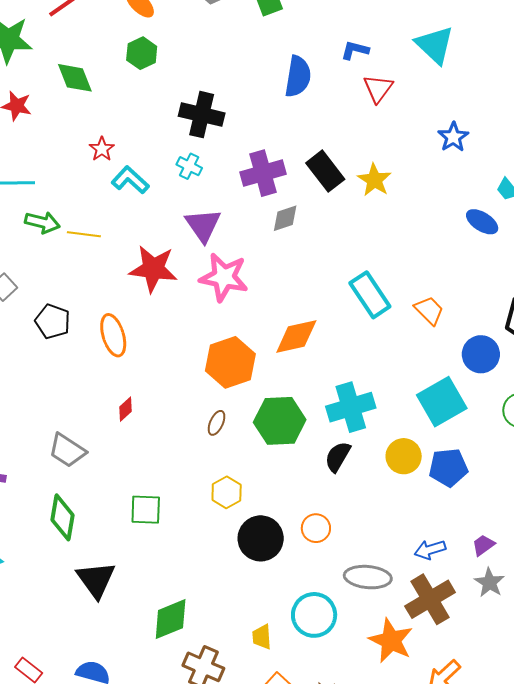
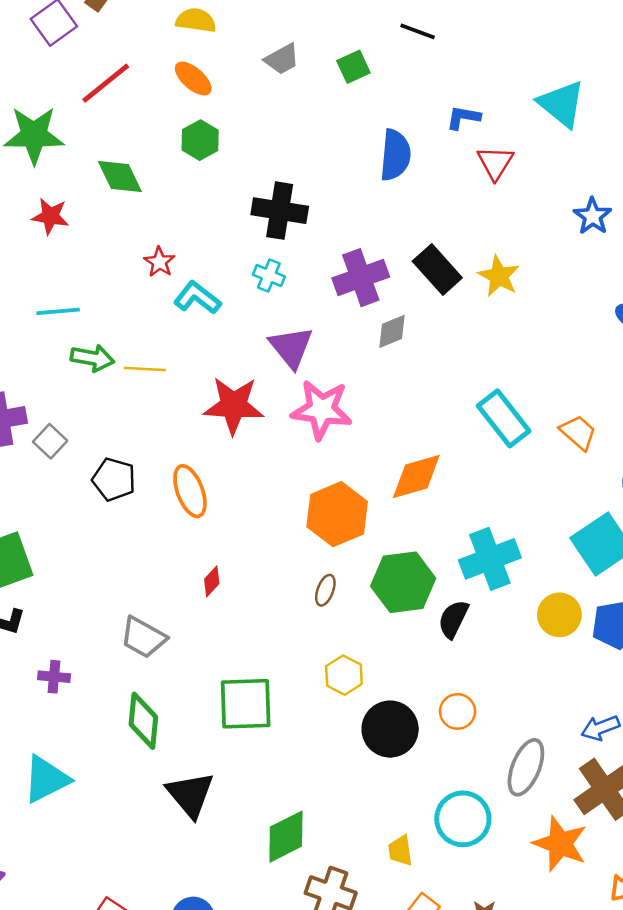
black semicircle: (338, 457) -> (453, 619), moved
green square: (146, 510) -> (246, 704), size x1.4
gray ellipse: (368, 577) -> (526, 767), turned -69

